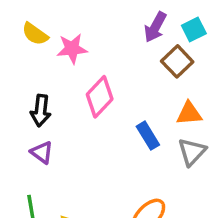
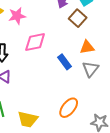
pink diamond: (100, 97) -> (35, 42), turned 40

